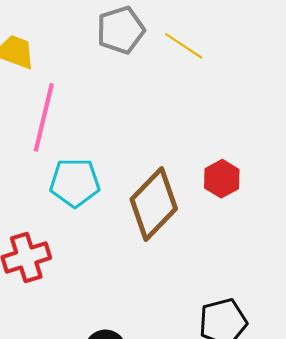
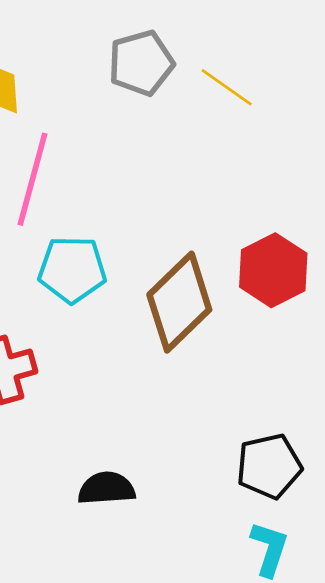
red hexagon: (222, 179) -> (273, 270), size x1.4

